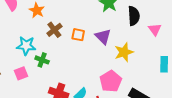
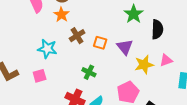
pink triangle: (155, 29) -> (166, 60), moved, turned 40
green cross: (42, 60) -> (89, 72), moved

